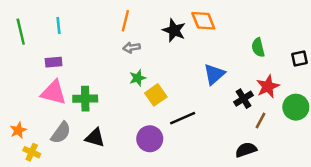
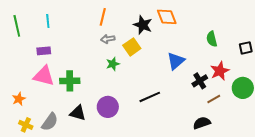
yellow square: (156, 95) -> (132, 47), moved
brown line: (261, 121) -> (214, 99), turned 32
orange star: (18, 130) -> (19, 99), moved
gray semicircle: (61, 133) -> (50, 122), moved
purple circle: (150, 139) -> (108, 107), moved

